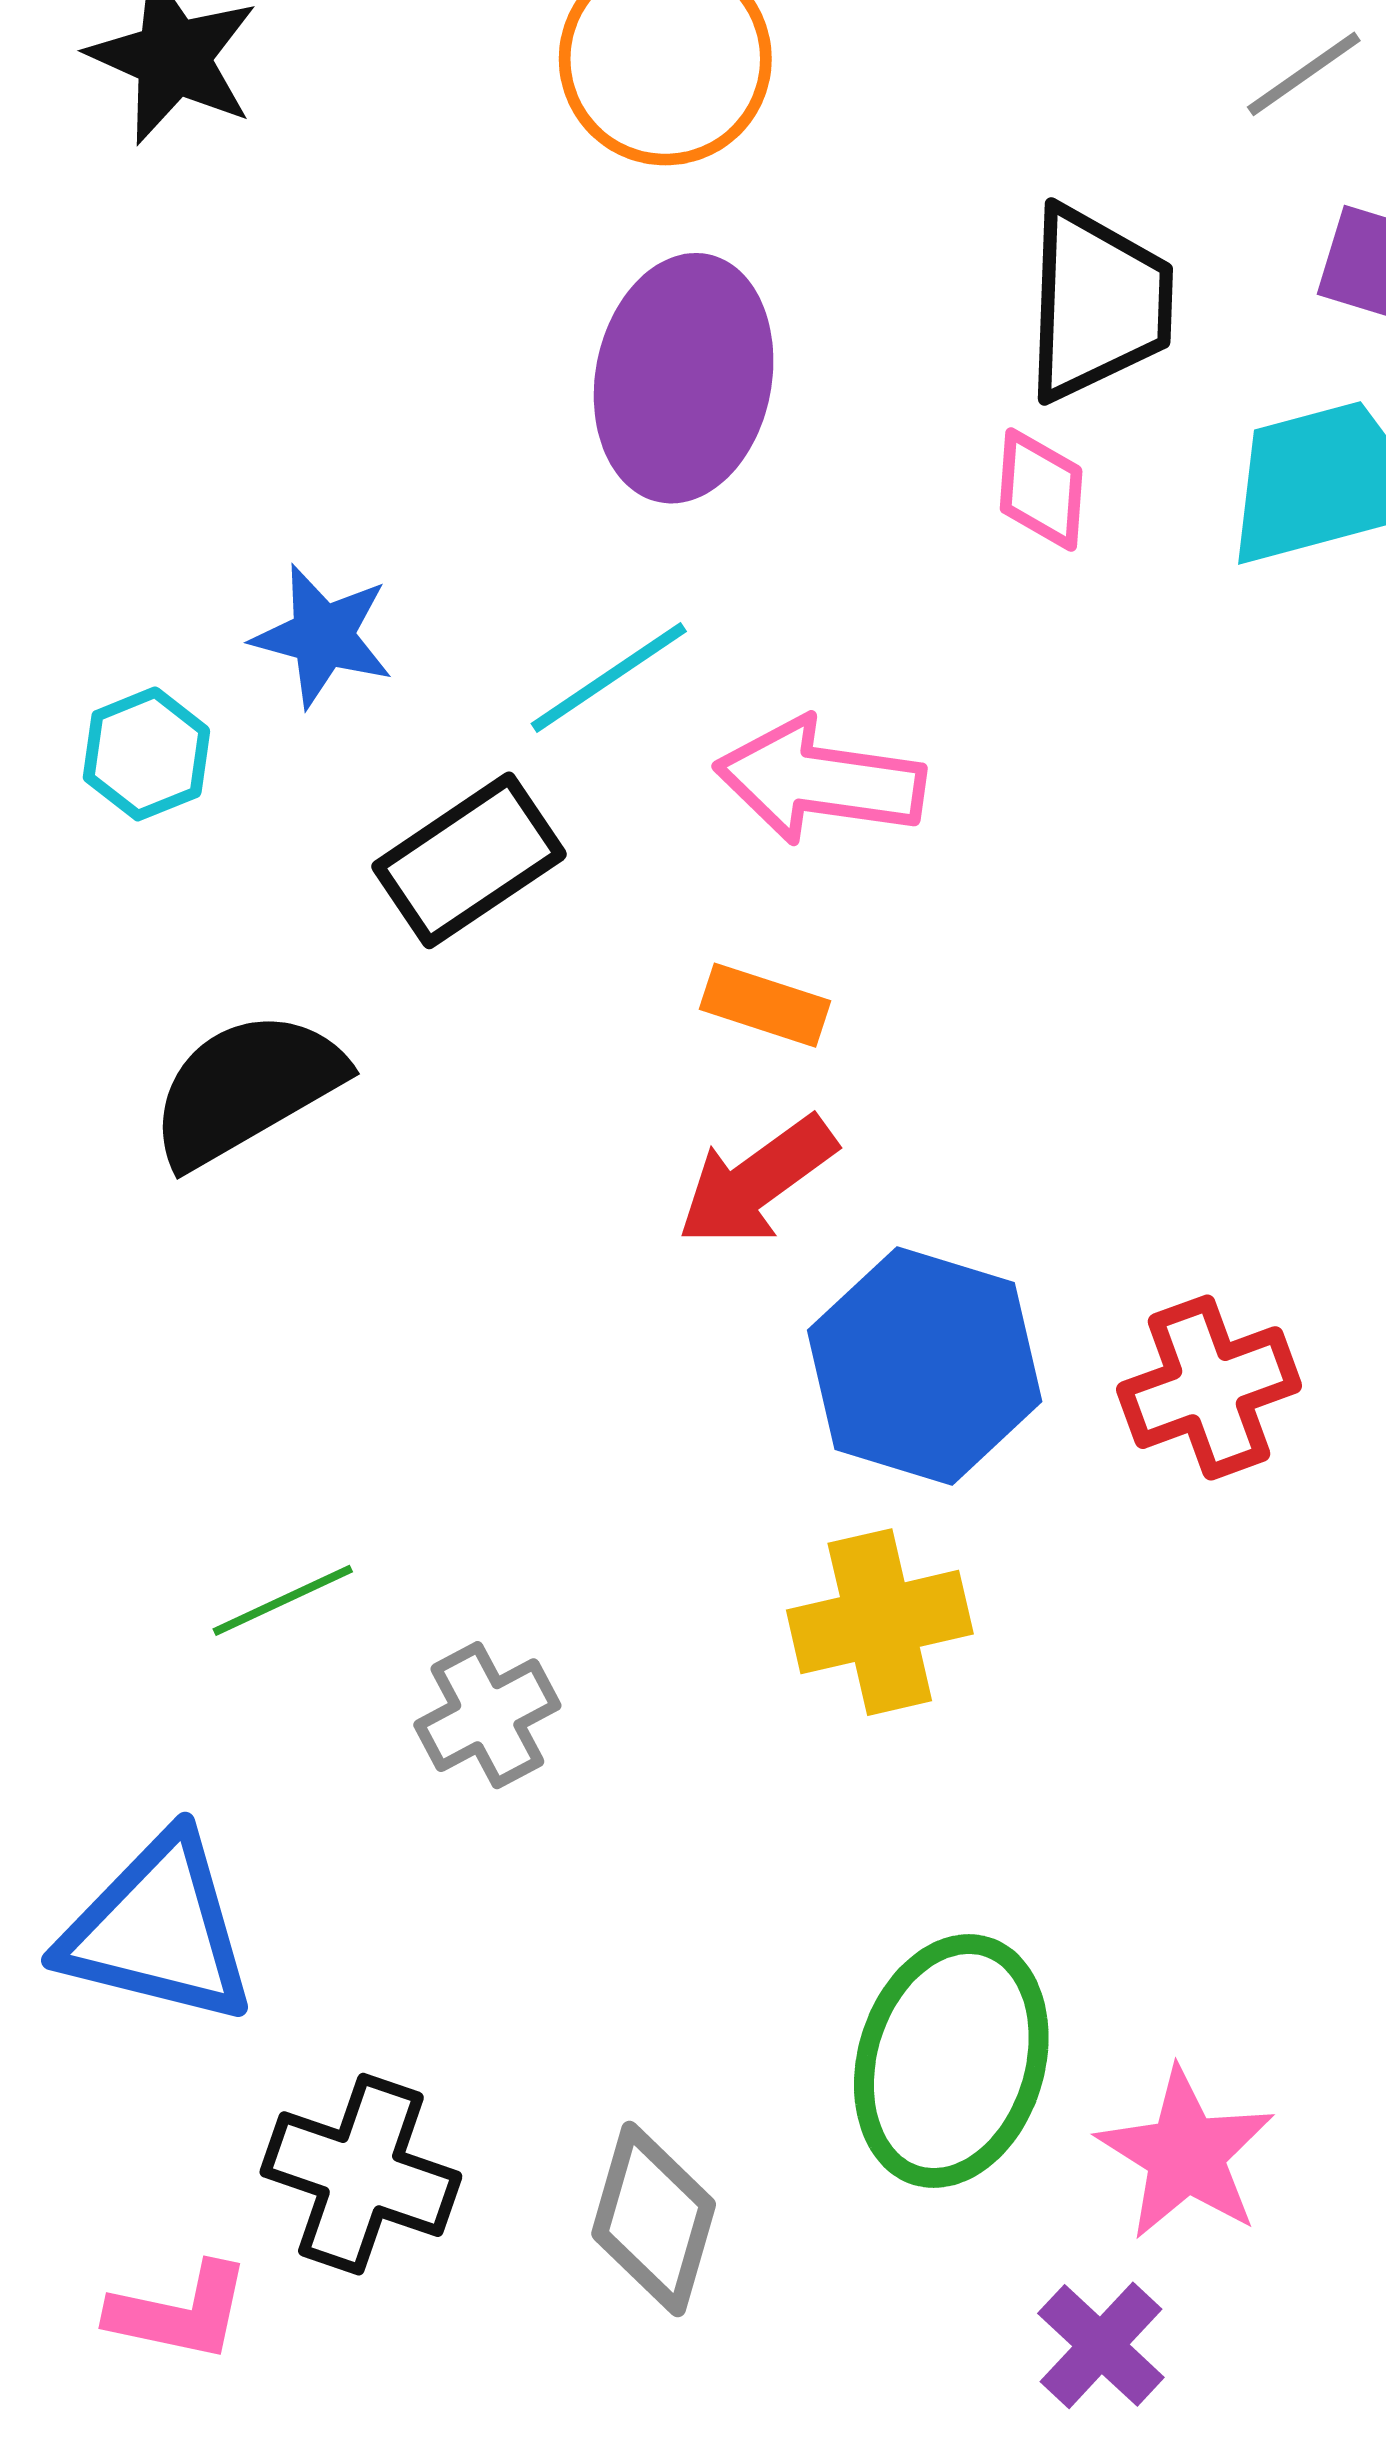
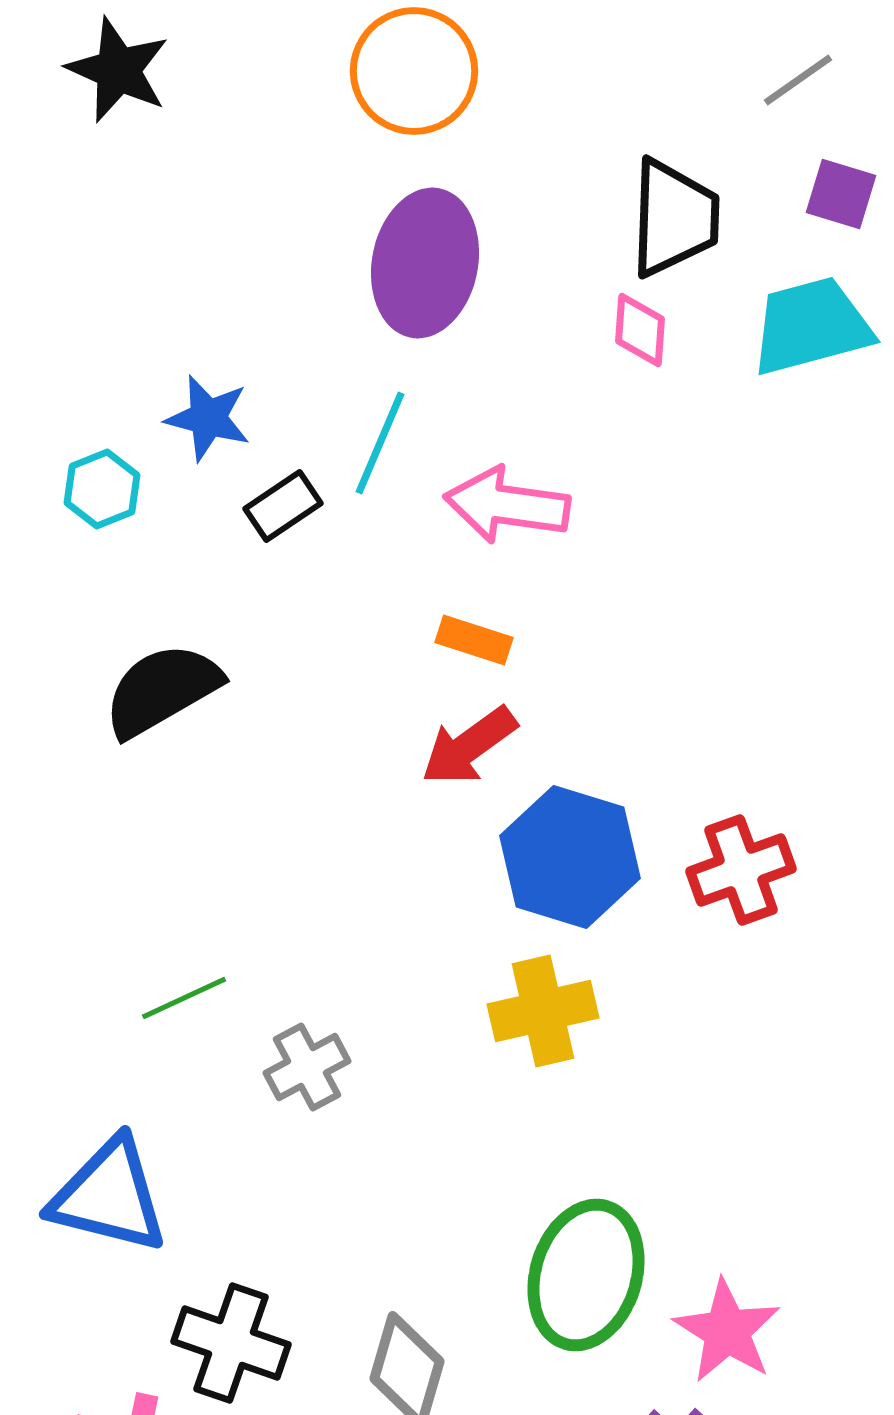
cyan line: (609, 677) -> (380, 443), turned -33
black rectangle: (469, 860) -> (283, 506), moved, size x0.7

